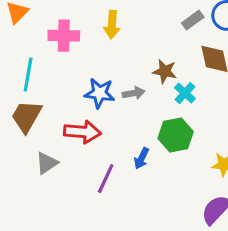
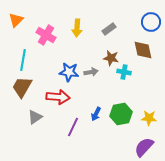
gray rectangle: (193, 20) -> (109, 29), moved
pink cross: (64, 36) -> (46, 35), turned 30
cyan cross: (185, 93) -> (124, 72), turned -32
green hexagon: (176, 135) -> (121, 114), moved

